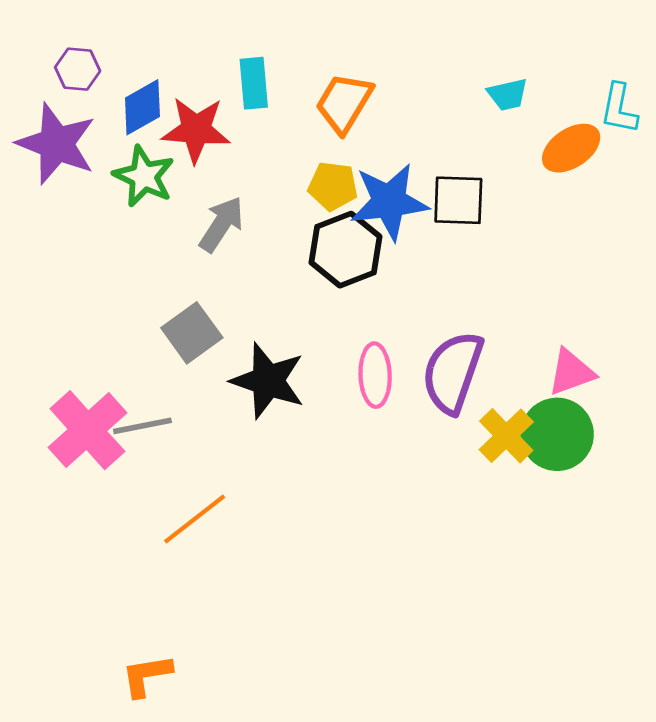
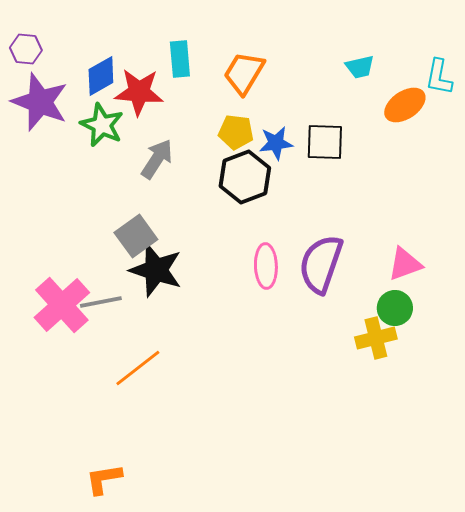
purple hexagon: (78, 69) -> (26, 49), moved
blue star: (389, 202) -> (276, 143), size x0.6
black star: (268, 381) -> (156, 270), moved
green circle: (557, 434) -> (395, 308), size x0.7
yellow cross: (506, 436) -> (376, 338), moved, turned 30

